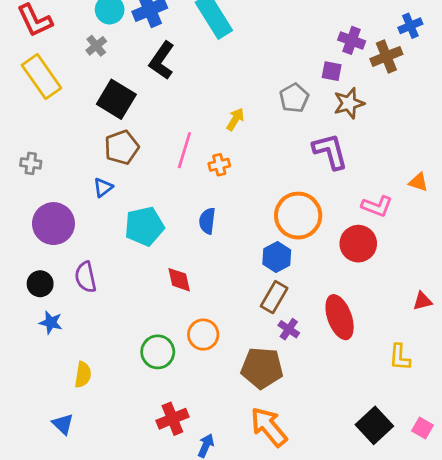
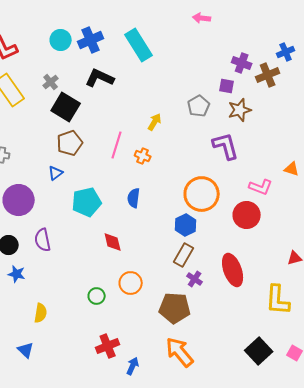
gray cross: (96, 46) -> (51, 82), moved
black L-shape: (162, 60) -> (100, 78), turned 80
orange cross: (219, 165) -> (143, 156), turned 35
green circle: (158, 352) -> (97, 296), size x0.7
yellow L-shape: (400, 357) -> (278, 300), size x1.5

